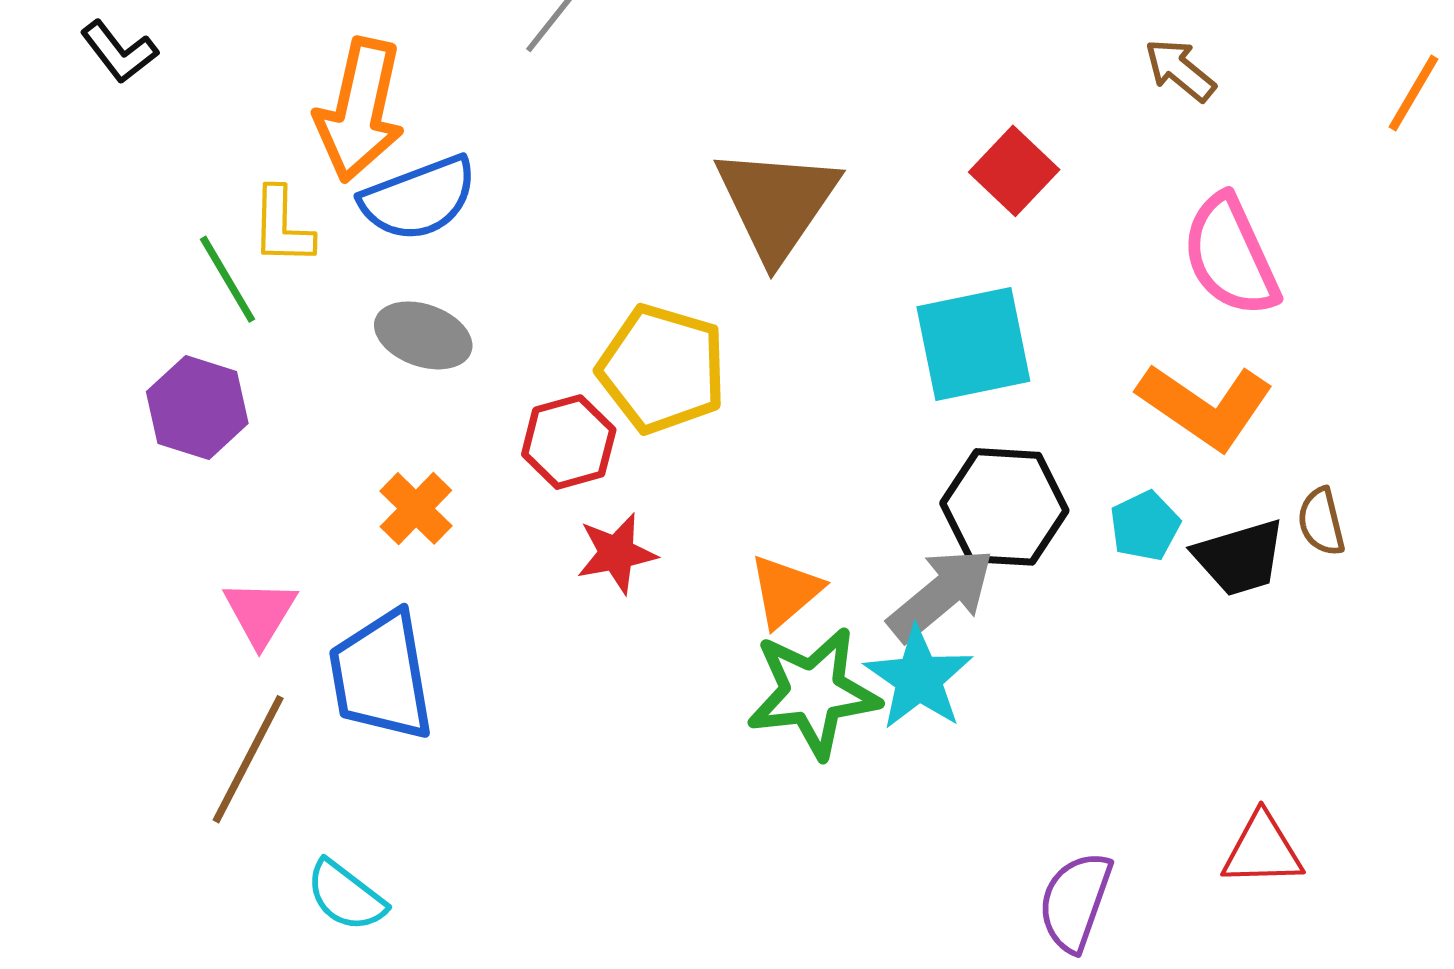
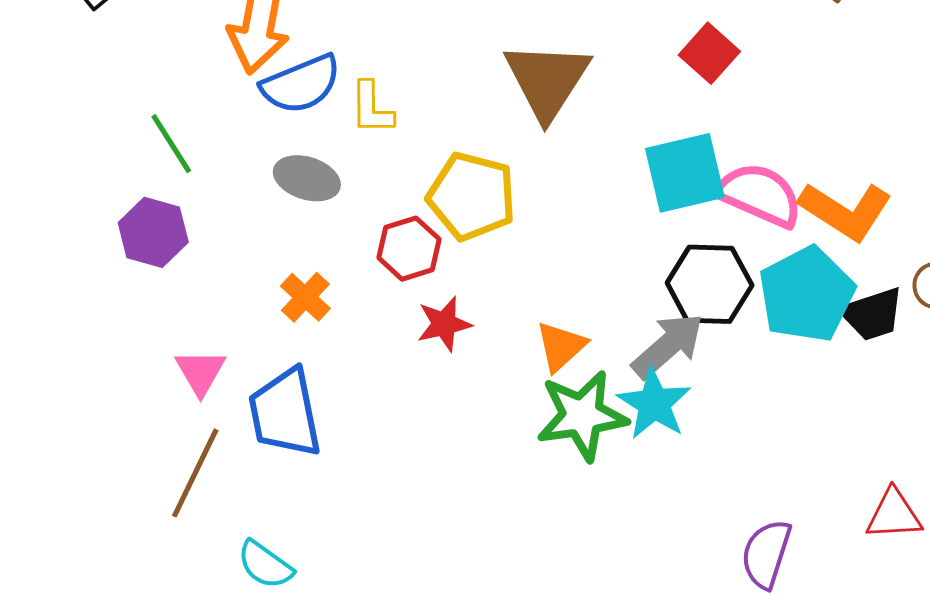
yellow L-shape: (282, 226) -> (372, 108), moved
pink semicircle: (1230, 256) -> (760, 195), moved, turned 140
cyan pentagon: (1145, 526) -> (806, 294), size x2.0

